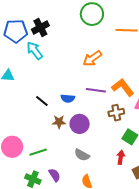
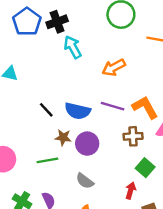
blue pentagon: (16, 31) -> (27, 22), turned 30
cyan arrow: (35, 51) -> (73, 47), moved
blue semicircle: (68, 98) -> (78, 111), size x1.5
green line: (38, 152) -> (47, 160), moved

